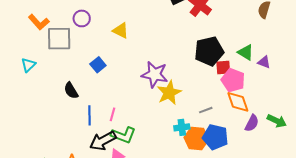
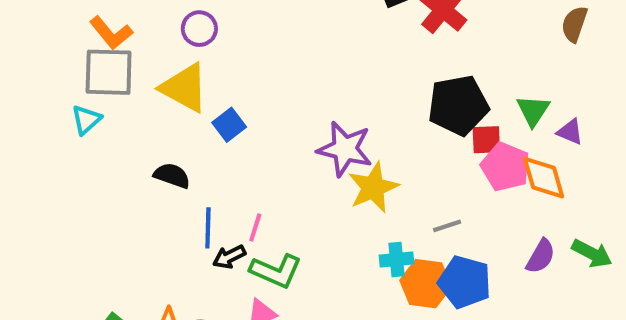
yellow triangle: (121, 31) -> (184, 88), moved, size x1.5
gray square: (59, 39) -> (109, 72), moved
green triangle: (246, 52) -> (533, 111), turned 30
black semicircle: (71, 91) -> (172, 176), turned 138
orange diamond: (238, 102) -> (544, 178), moved
black arrow: (103, 141) -> (229, 257), moved, size x0.6

